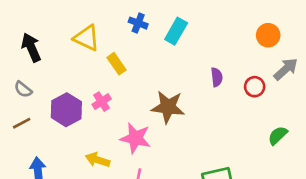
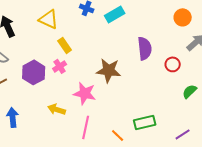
cyan rectangle: (176, 31) -> (115, 14), turned 30
yellow rectangle: (116, 64) -> (65, 45), moved
purple semicircle: (217, 77) -> (145, 48), size x1.6
red circle: (255, 87) -> (173, 64), moved

